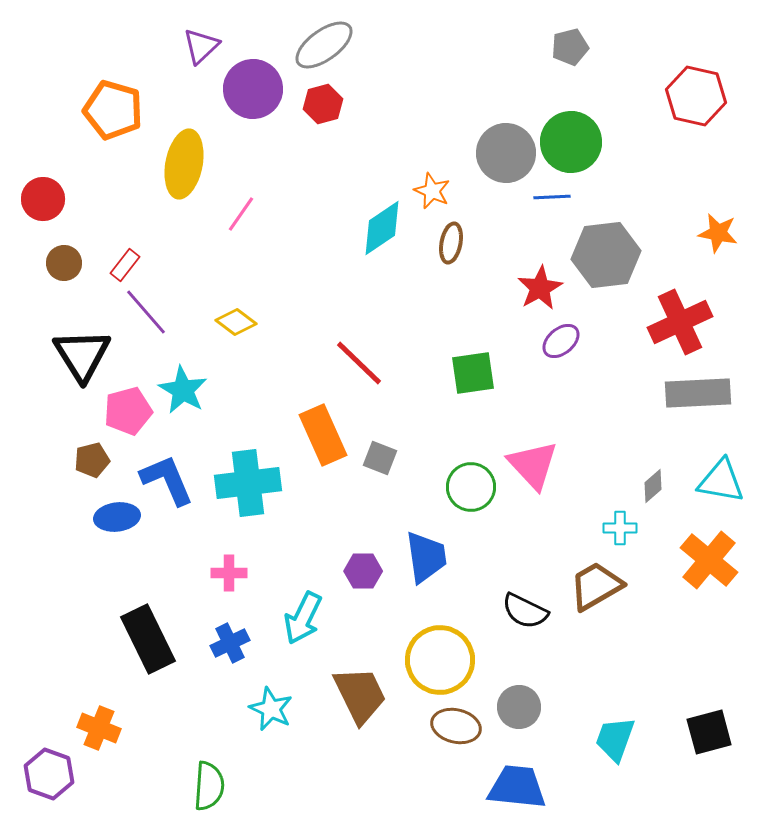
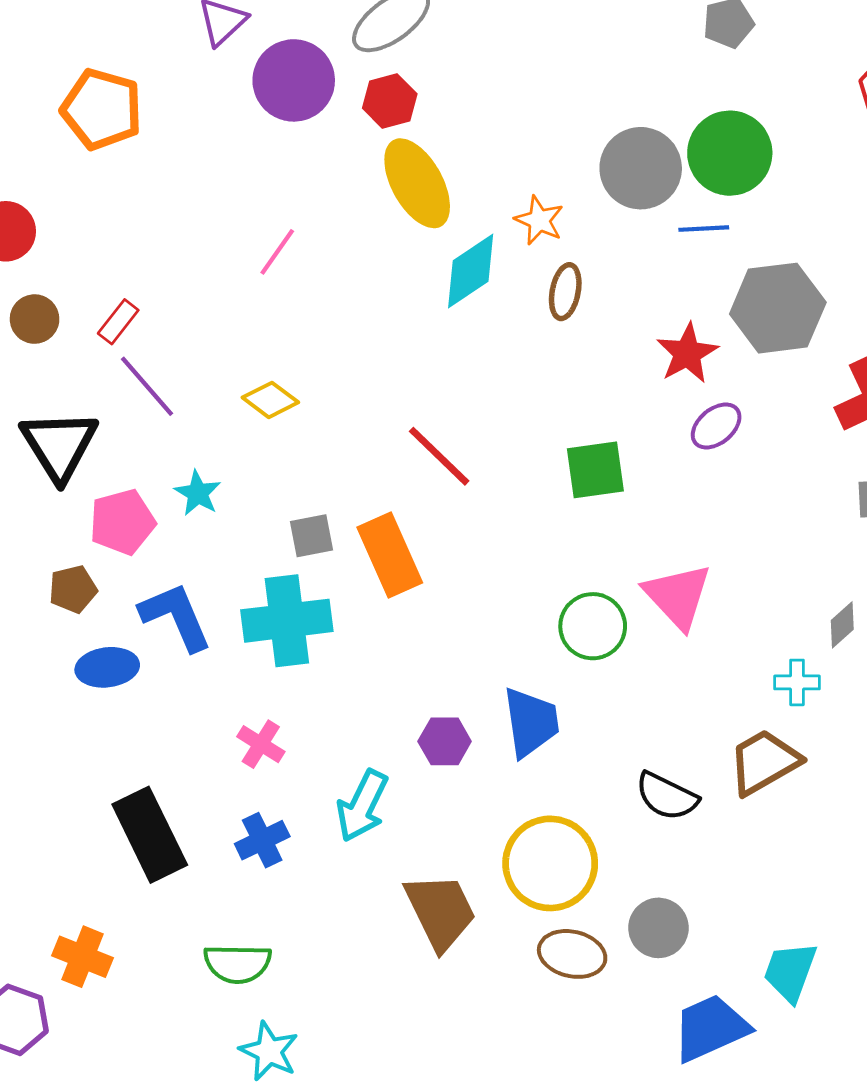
yellow ellipse: (184, 164) -> (417, 183), moved, turned -40
cyan star: (183, 390) -> (198, 493), size x0.7
gray square: (380, 458) -> (312, 536), moved, turned -32
pink cross: (229, 573) -> (261, 744), turned 32
cyan star: (271, 709) -> (269, 1051), moved
green semicircle: (209, 786) -> (237, 964), moved, turned 87
blue trapezoid: (517, 787) -> (711, 1028), moved, turned -30

